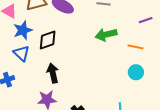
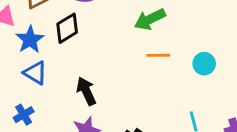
black diamond: (48, 40) -> (67, 28), moved
orange line: (136, 47) -> (158, 55), moved

